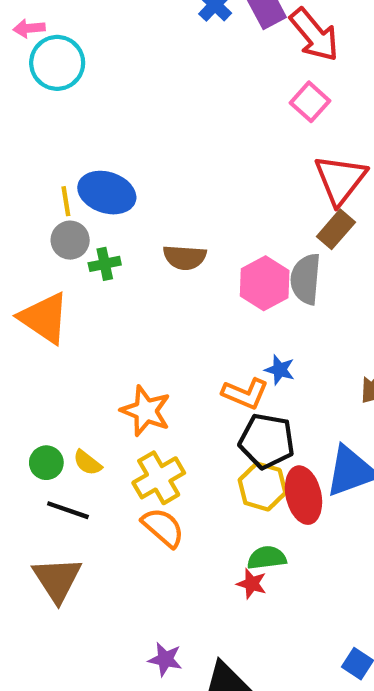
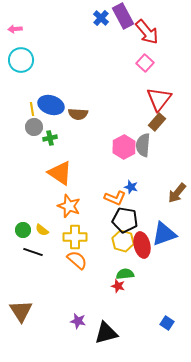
cyan circle: (57, 63) -> (21, 60), moved
brown semicircle: (185, 257) -> (78, 114), moved
orange triangle: (44, 318) -> (60, 173), moved
yellow cross: (159, 478) -> (75, 237), turned 30
brown triangle: (57, 579) -> (21, 311), moved

